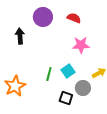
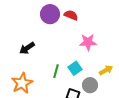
red semicircle: (74, 18) -> (71, 15), moved
black arrow: (20, 36) -> (27, 48), moved, turned -119

